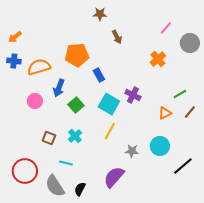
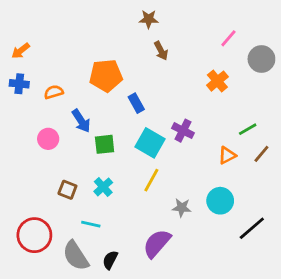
brown star: (100, 14) -> (149, 19), moved
orange semicircle: (39, 67) -> (54, 92), size x0.6
blue arrow: (59, 88) -> (81, 121), turned -54
green square: (76, 105) -> (105, 144), turned 35

